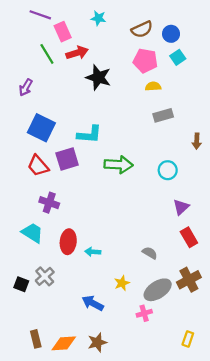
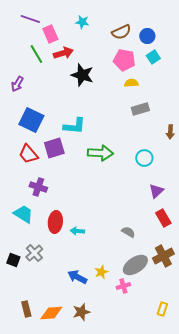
yellow star: (122, 283) -> (101, 272), moved

